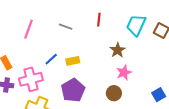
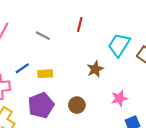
red line: (99, 20) -> (80, 25), moved
pink star: (124, 72) -> (119, 98), moved
brown circle: (114, 93) -> (77, 105), moved

